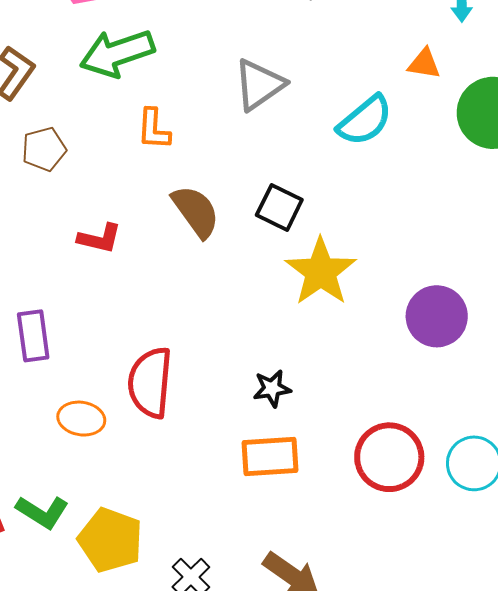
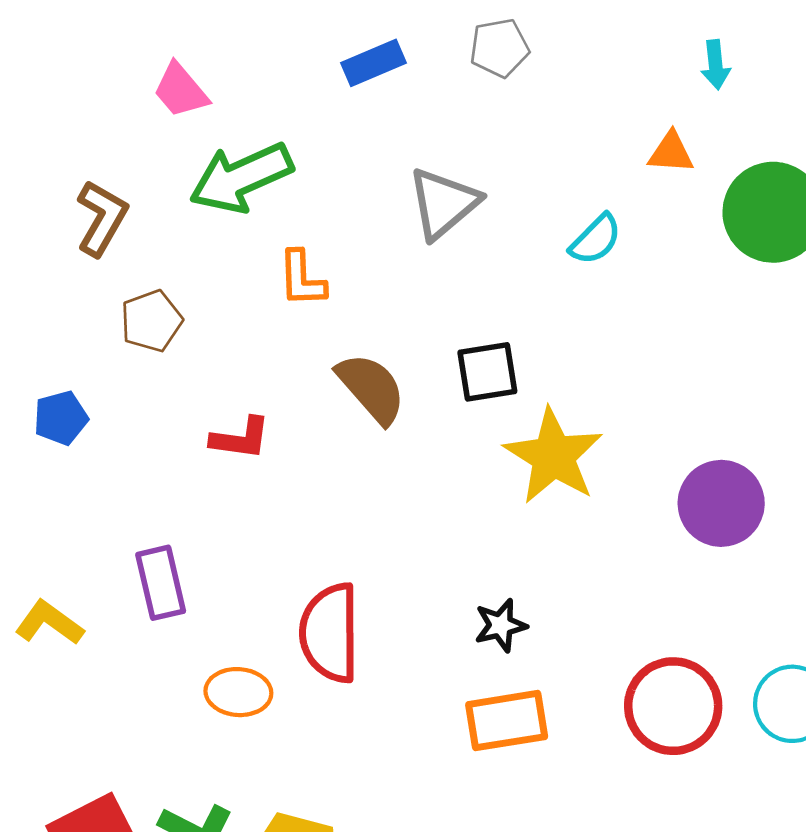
cyan semicircle: (365, 121) -> (596, 239), size x0.7
black square: (279, 207) -> (487, 372), turned -30

